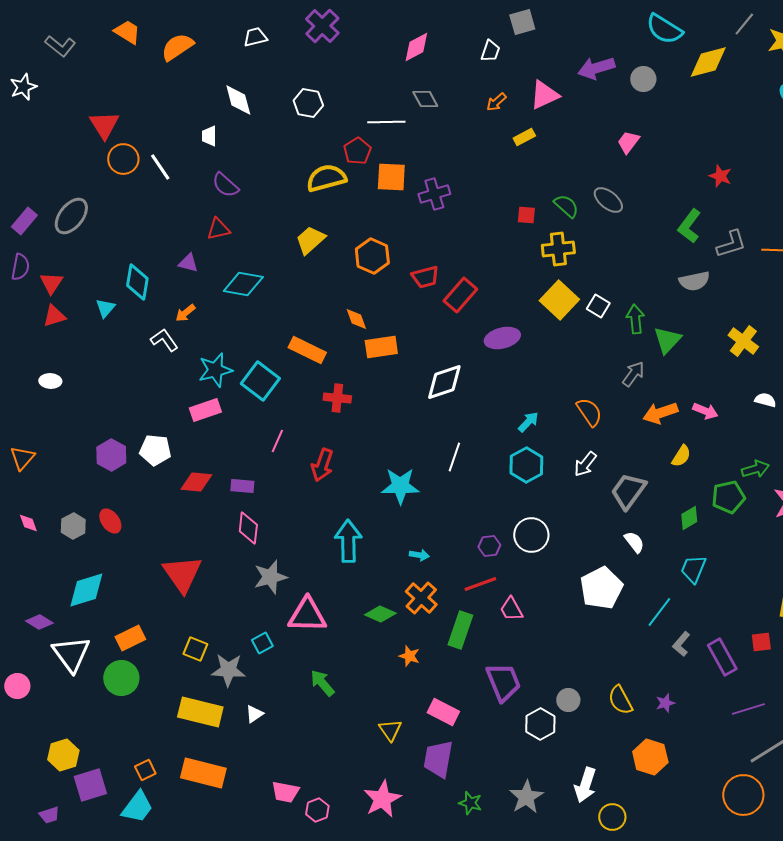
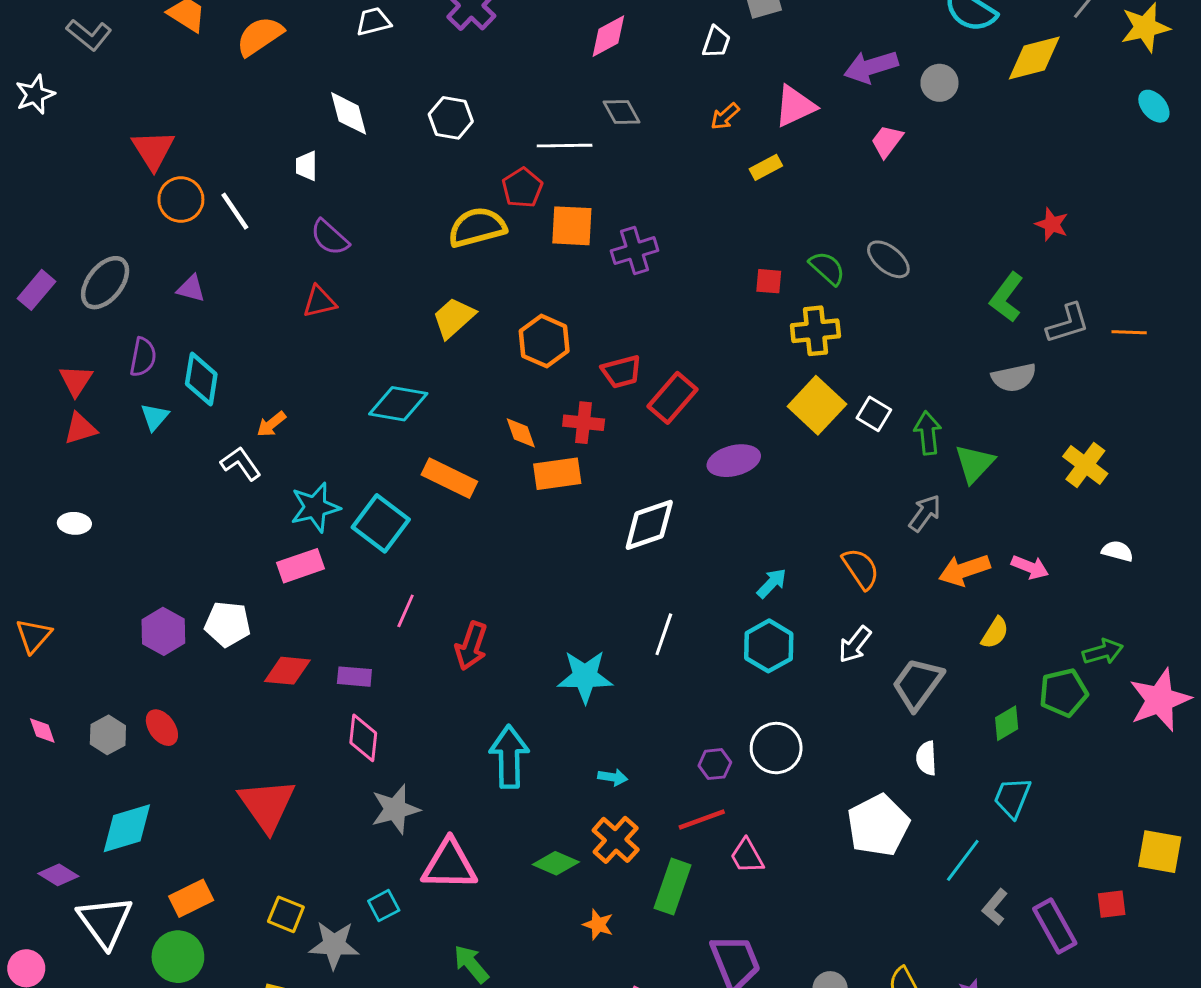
pink trapezoid: (628, 142) -> (887, 141), moved
purple triangle: (188, 263) -> (191, 288), moved
purple semicircle: (20, 267) -> (143, 357), moved
cyan diamond: (243, 284) -> (398, 404), moved
red cross: (337, 398) -> (584, 423), moved
white semicircle: (634, 542) -> (926, 758), turned -145

